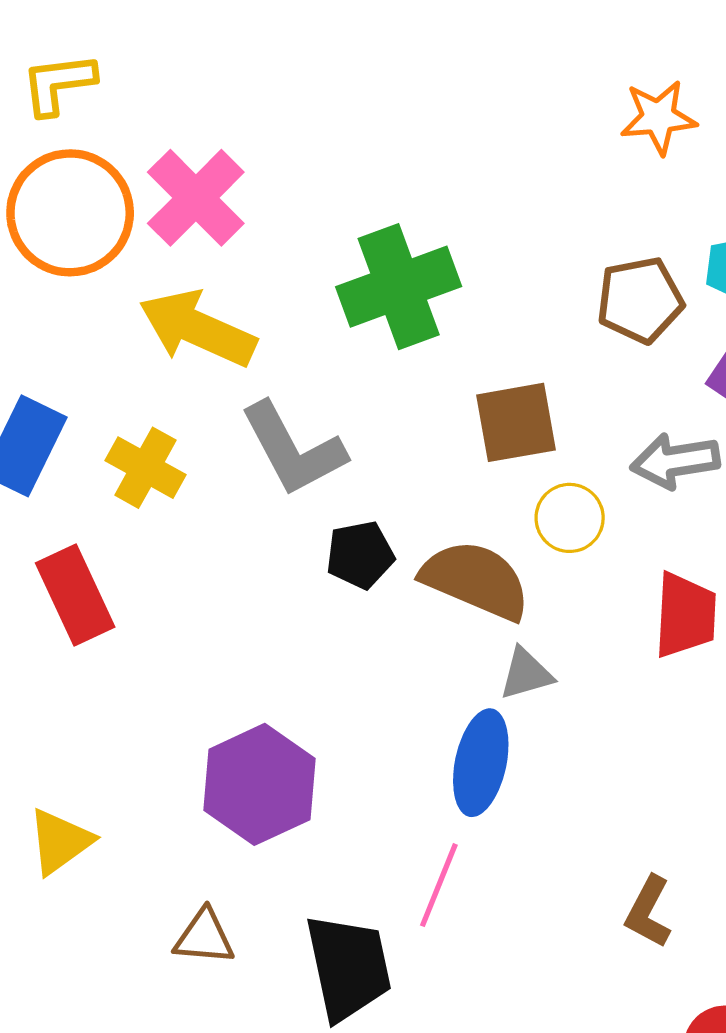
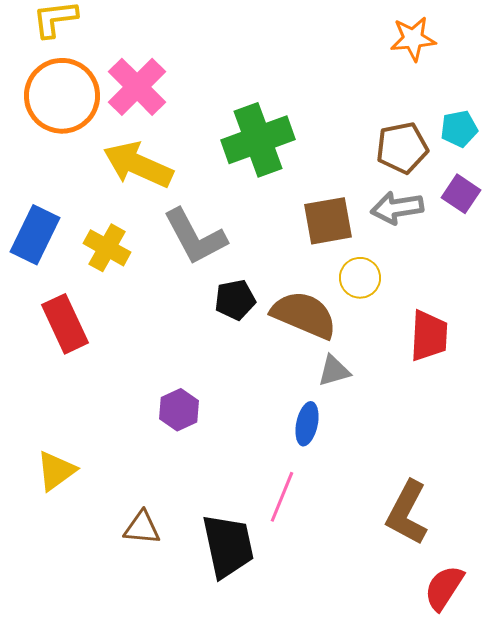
gray arrow: (675, 461) -> (397, 208), moved
blue ellipse: (481, 763) -> (307, 424), size x0.7
purple hexagon: (259, 784) -> (179, 410), moved, size x0.6
brown L-shape: (648, 912) -> (407, 513), size x1.5

